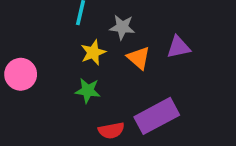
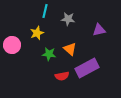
yellow star: (93, 52) -> (37, 33), moved
orange triangle: (139, 58) -> (70, 49), moved

